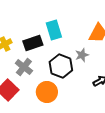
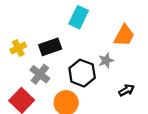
cyan rectangle: (54, 30) -> (79, 17), moved, turned 42

